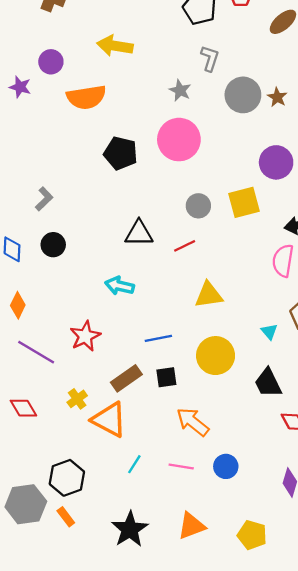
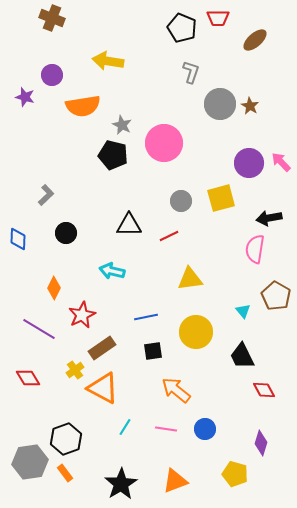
gray star: (180, 90) -> (122, 125), moved
black circle: (53, 245) -> (66, 233), moved
orange diamond: (18, 305) -> (54, 288), moved
brown rectangle: (126, 378) -> (102, 348), moved
yellow pentagon: (252, 535) -> (235, 474), moved

